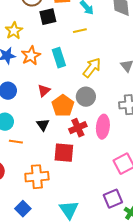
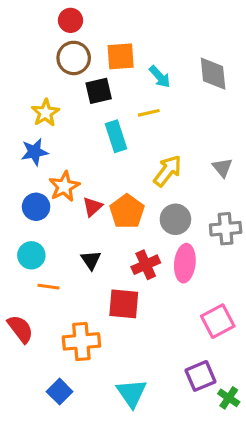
orange star: (31, 56) -> (64, 186), moved
cyan rectangle: (59, 58) -> (116, 136), moved
gray circle: (86, 97) -> (175, 219), moved
orange pentagon: (63, 106) -> (127, 211), moved

